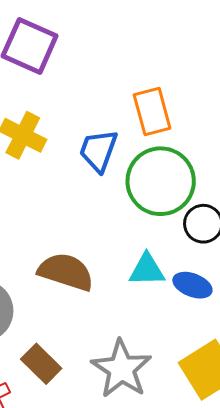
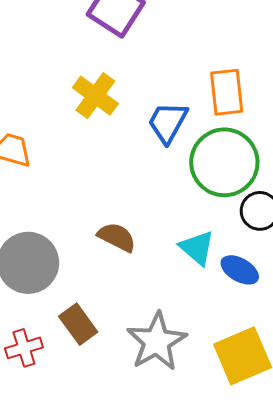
cyan triangle: (147, 270) -> (197, 248), turned 33
brown semicircle: (66, 272) -> (117, 237), size x0.7

